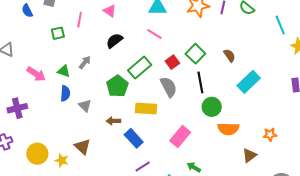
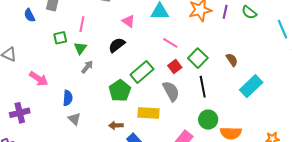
pink triangle: (110, 11) -> (128, 21), moved
pink line: (154, 34) -> (170, 43), moved
green triangle: (64, 71) -> (80, 48), moved, turned 48
gray triangle: (85, 106) -> (74, 119), moved
green circle: (212, 107) -> (208, 120), moved

